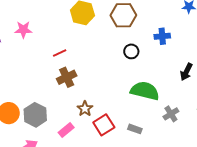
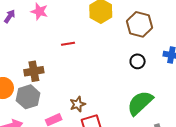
brown cross: (67, 77) -> (34, 71), moved
green semicircle: (145, 91) -> (140, 103), turned -72

